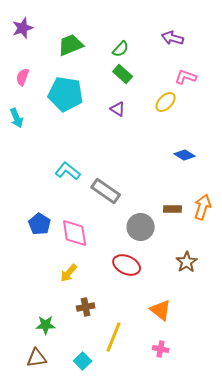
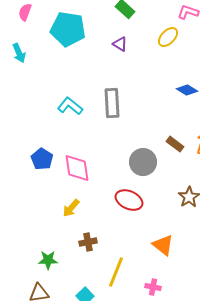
gray rectangle: (106, 191) -> (112, 103), moved, turned 52
brown rectangle: (173, 209) -> (175, 144), turned 36
pink cross: (161, 349) -> (153, 287), moved

